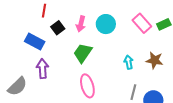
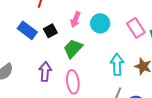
black square: (58, 28) -> (50, 31), moved
cyan arrow: (129, 62) -> (117, 64), size x1.5
purple arrow: (43, 69) -> (45, 71), moved

